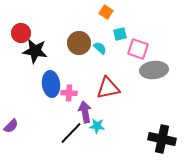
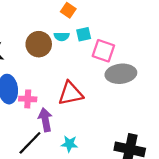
cyan semicircle: (100, 48) -> (62, 36), moved, turned 136
cyan star: (97, 126) -> (69, 144), moved

